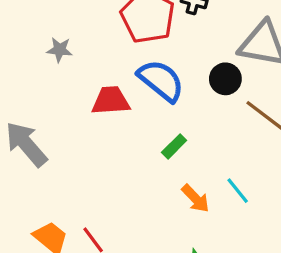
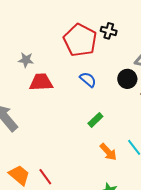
blue semicircle: (161, 81) -> (88, 80), size x0.6
red trapezoid: (111, 101) -> (41, 82), moved

